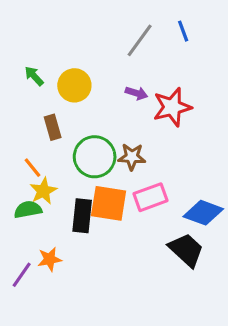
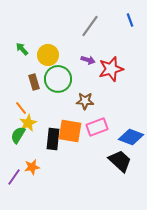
blue line: (183, 31) -> (130, 20), moved
green circle: (95, 157) -> (58, 79), moved
green semicircle: (28, 210) -> (18, 135), turned -48

